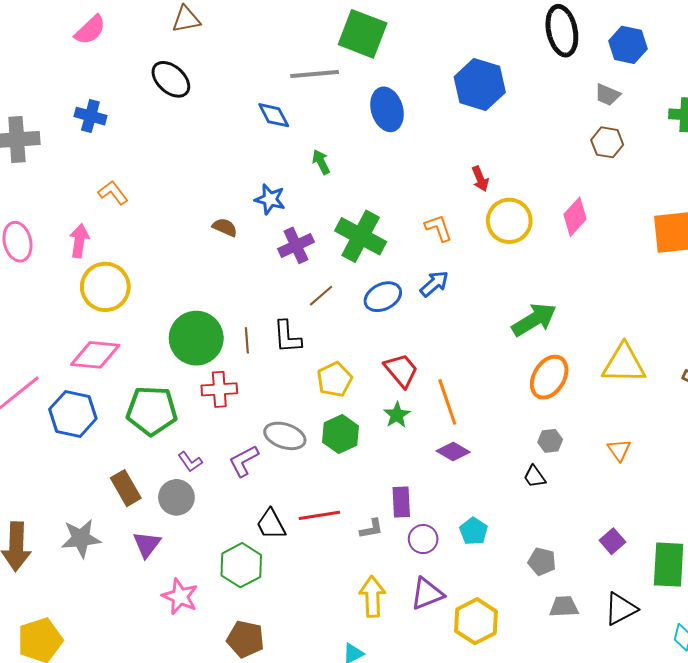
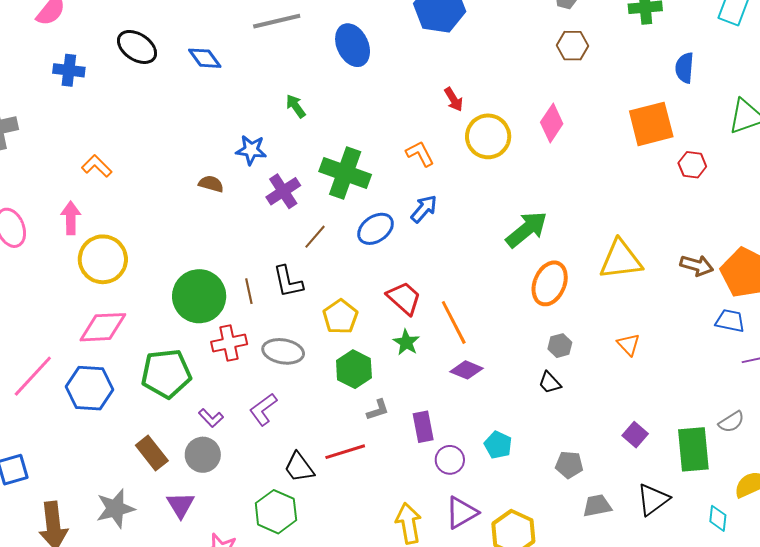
blue diamond: (274, 115) -> (205, 58), moved
blue cross: (90, 116) -> (69, 70), moved
gray ellipse: (285, 436) -> (283, 351), moved
gray L-shape: (371, 529) -> (378, 410), moved

